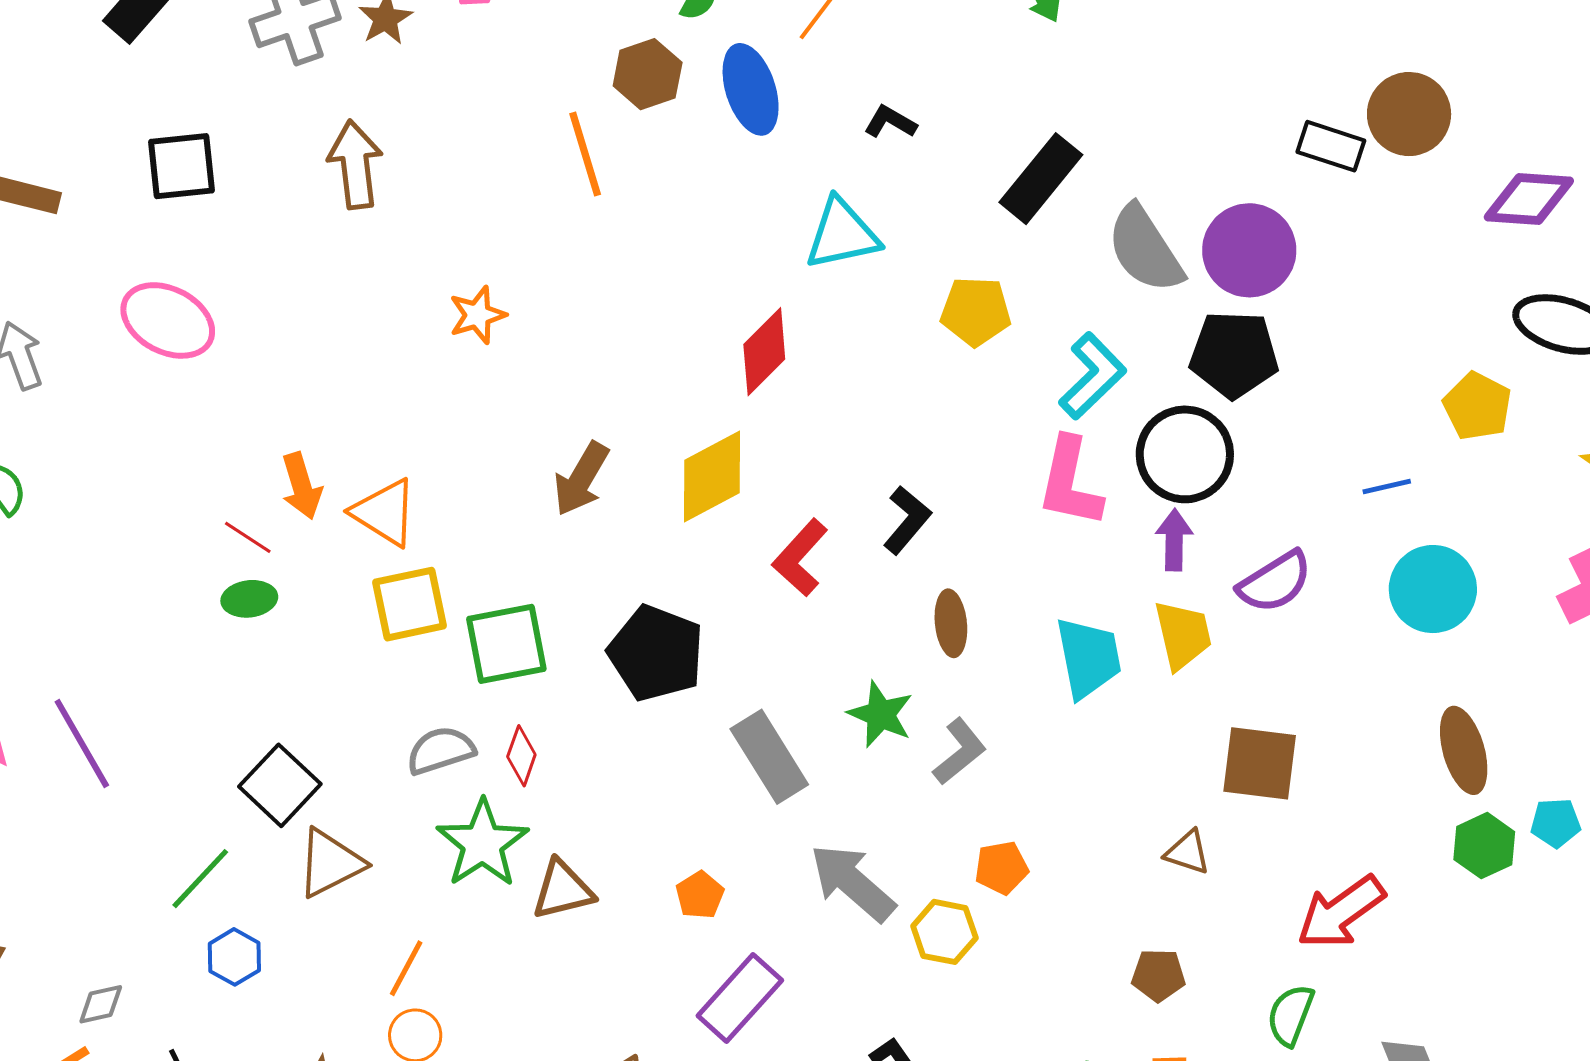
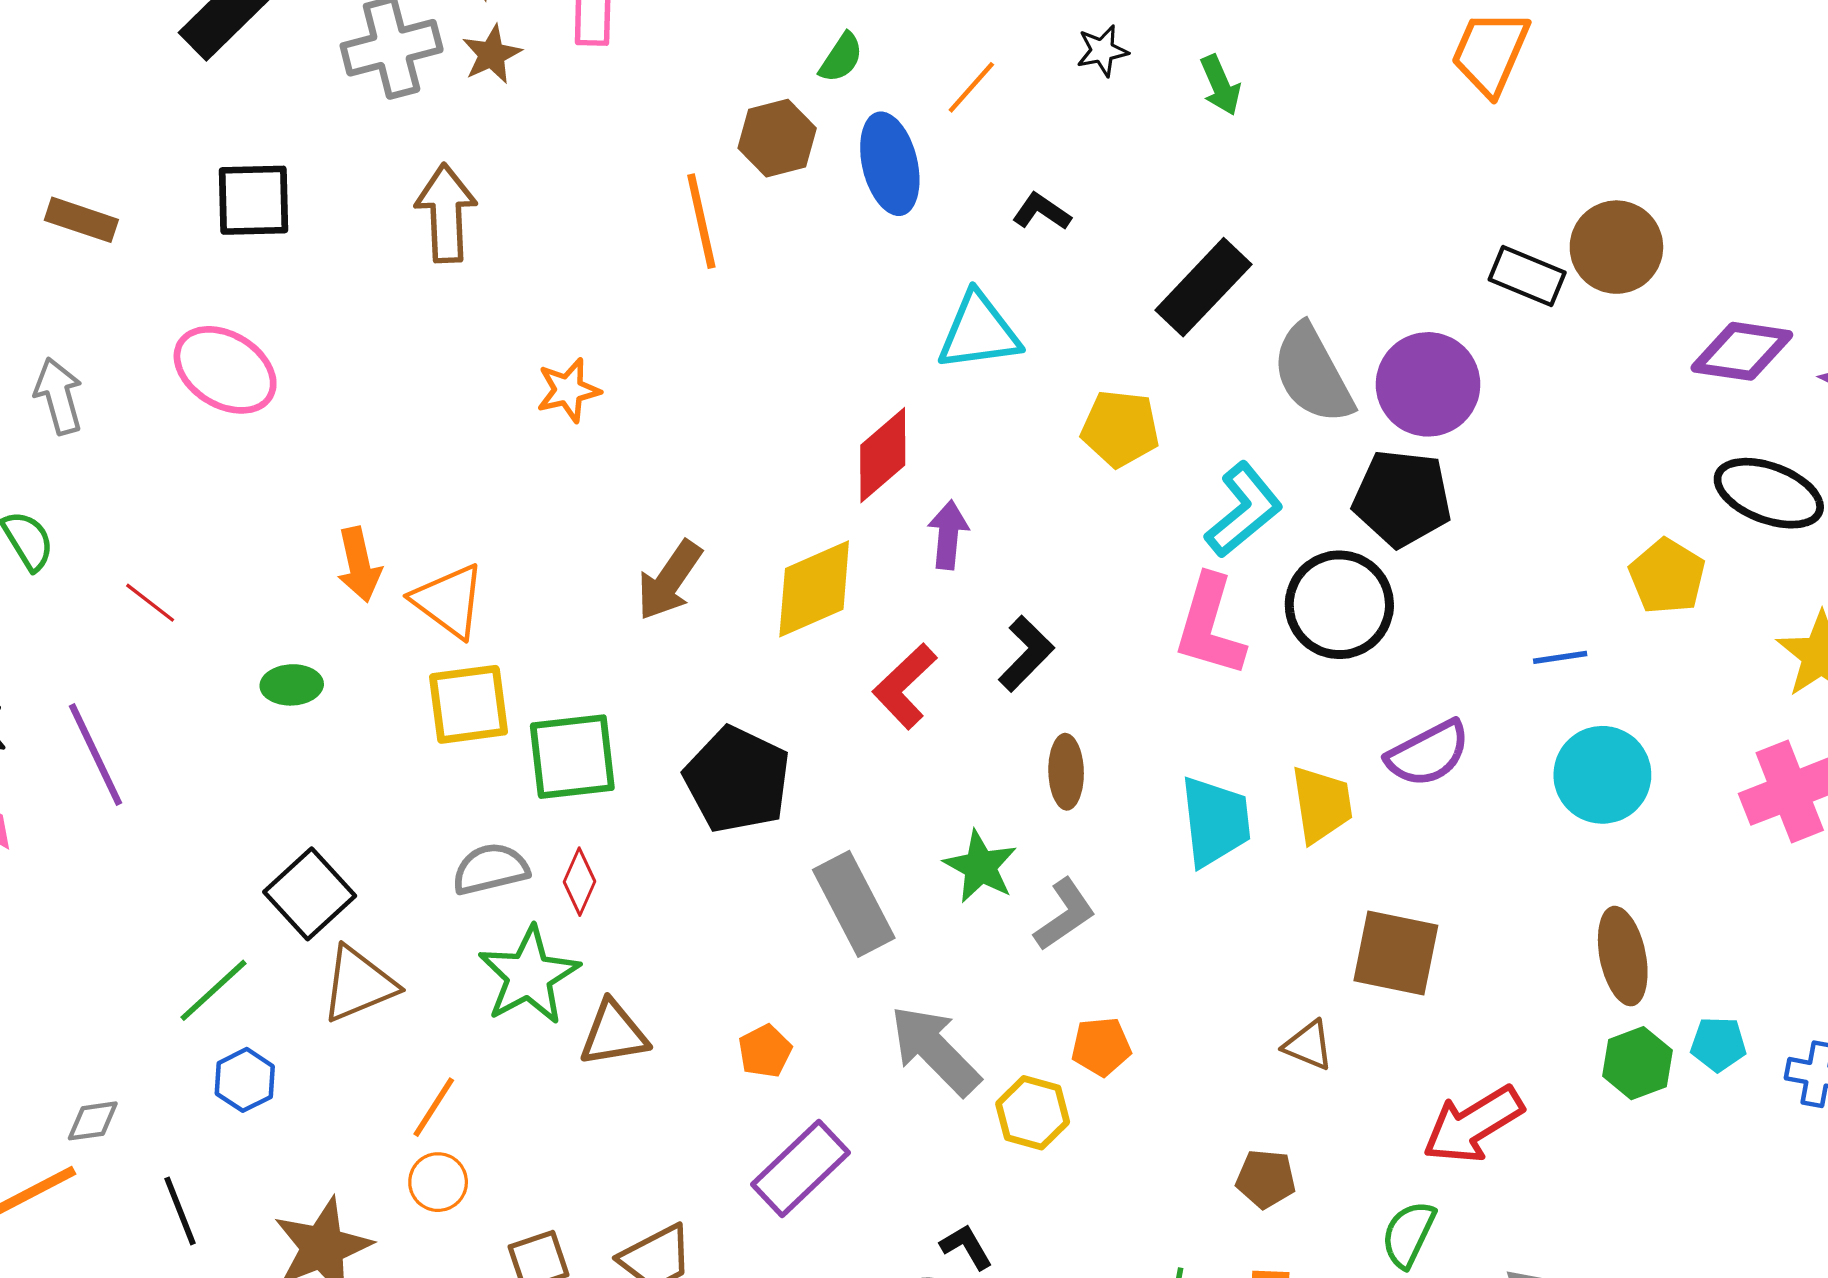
red line: (248, 537) -> (150, 603), moved
purple arrow: (1174, 540) -> (948, 535), moved
purple line: (82, 744) -> (95, 754), moved

